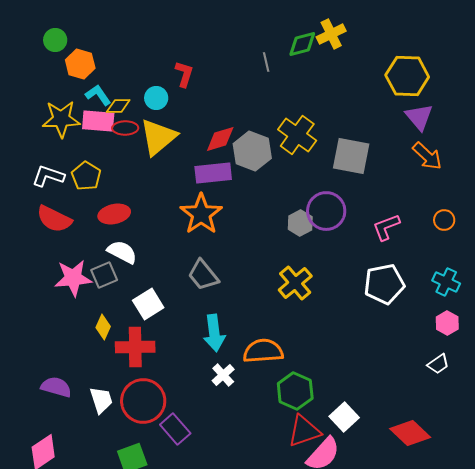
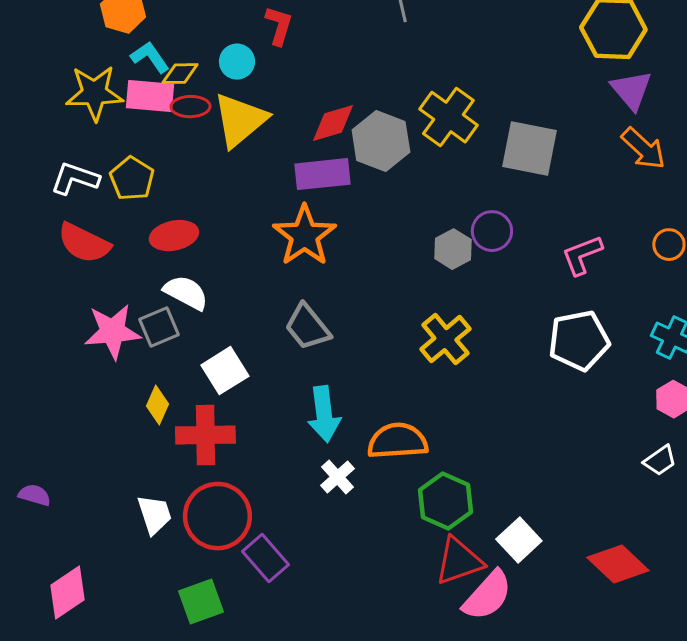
purple circle: (326, 211) -> (492, 231), size x0.7
purple semicircle: (56, 387) -> (34, 495), moved, size x0.7

